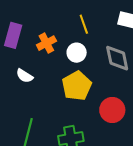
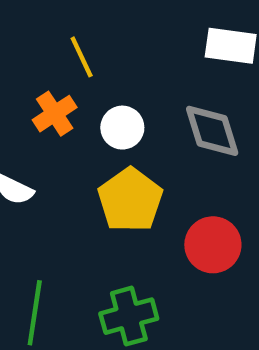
yellow line: (84, 24) -> (82, 57), moved

